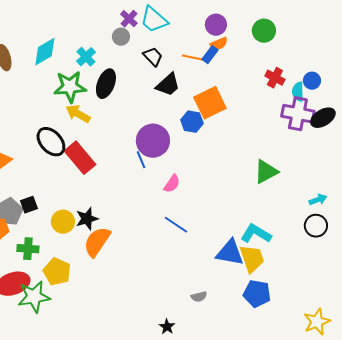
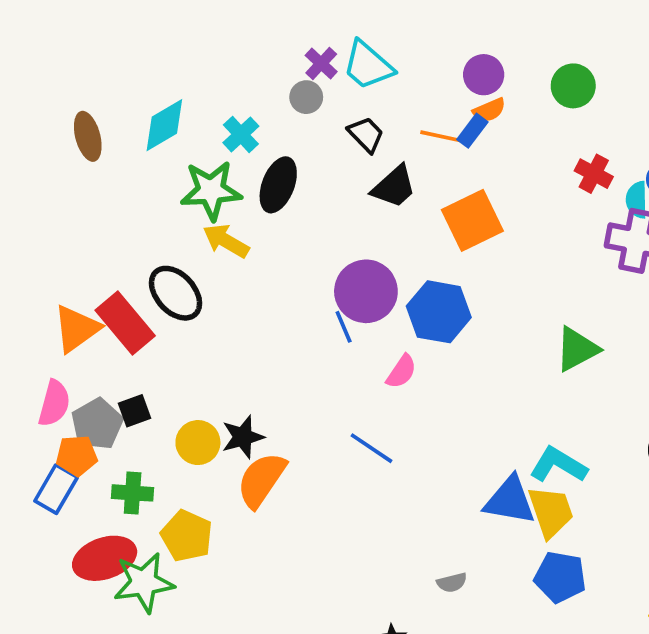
blue hexagon: (192, 122) -> (439, 312), moved, size x1.5
red rectangle: (80, 158) -> (125, 323), moved
blue line: (176, 225) -> (372, 448), moved

